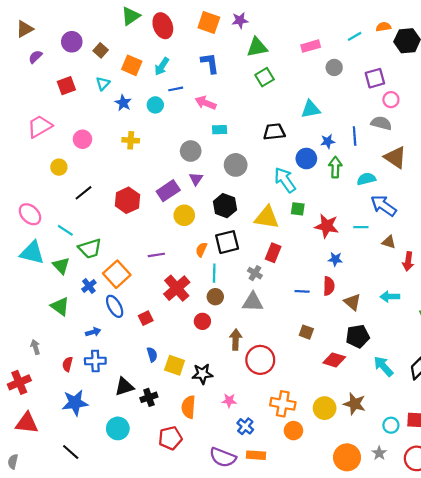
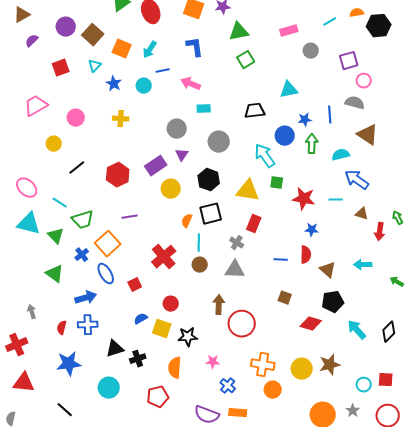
brown square: (101, 50) -> (93, 35), size x1.5
purple line: (156, 255) -> (130, 217), moved
red circle: (202, 321) -> (171, 304), moved
blue arrow: (93, 332) -> (86, 298), size x1.5
blue semicircle: (152, 355) -> (141, 319), turned -104
brown star: (355, 404) -> (330, 365), turned -30

